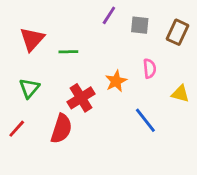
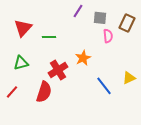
pink semicircle: (150, 69) -> (108, 36), moved
green triangle: (29, 88) -> (21, 63), turned 35
yellow triangle: (180, 94) -> (129, 78), moved, turned -40

